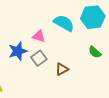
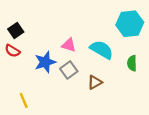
cyan semicircle: (64, 23) -> (102, 50), moved
green semicircle: (95, 52) -> (132, 63), turned 48

